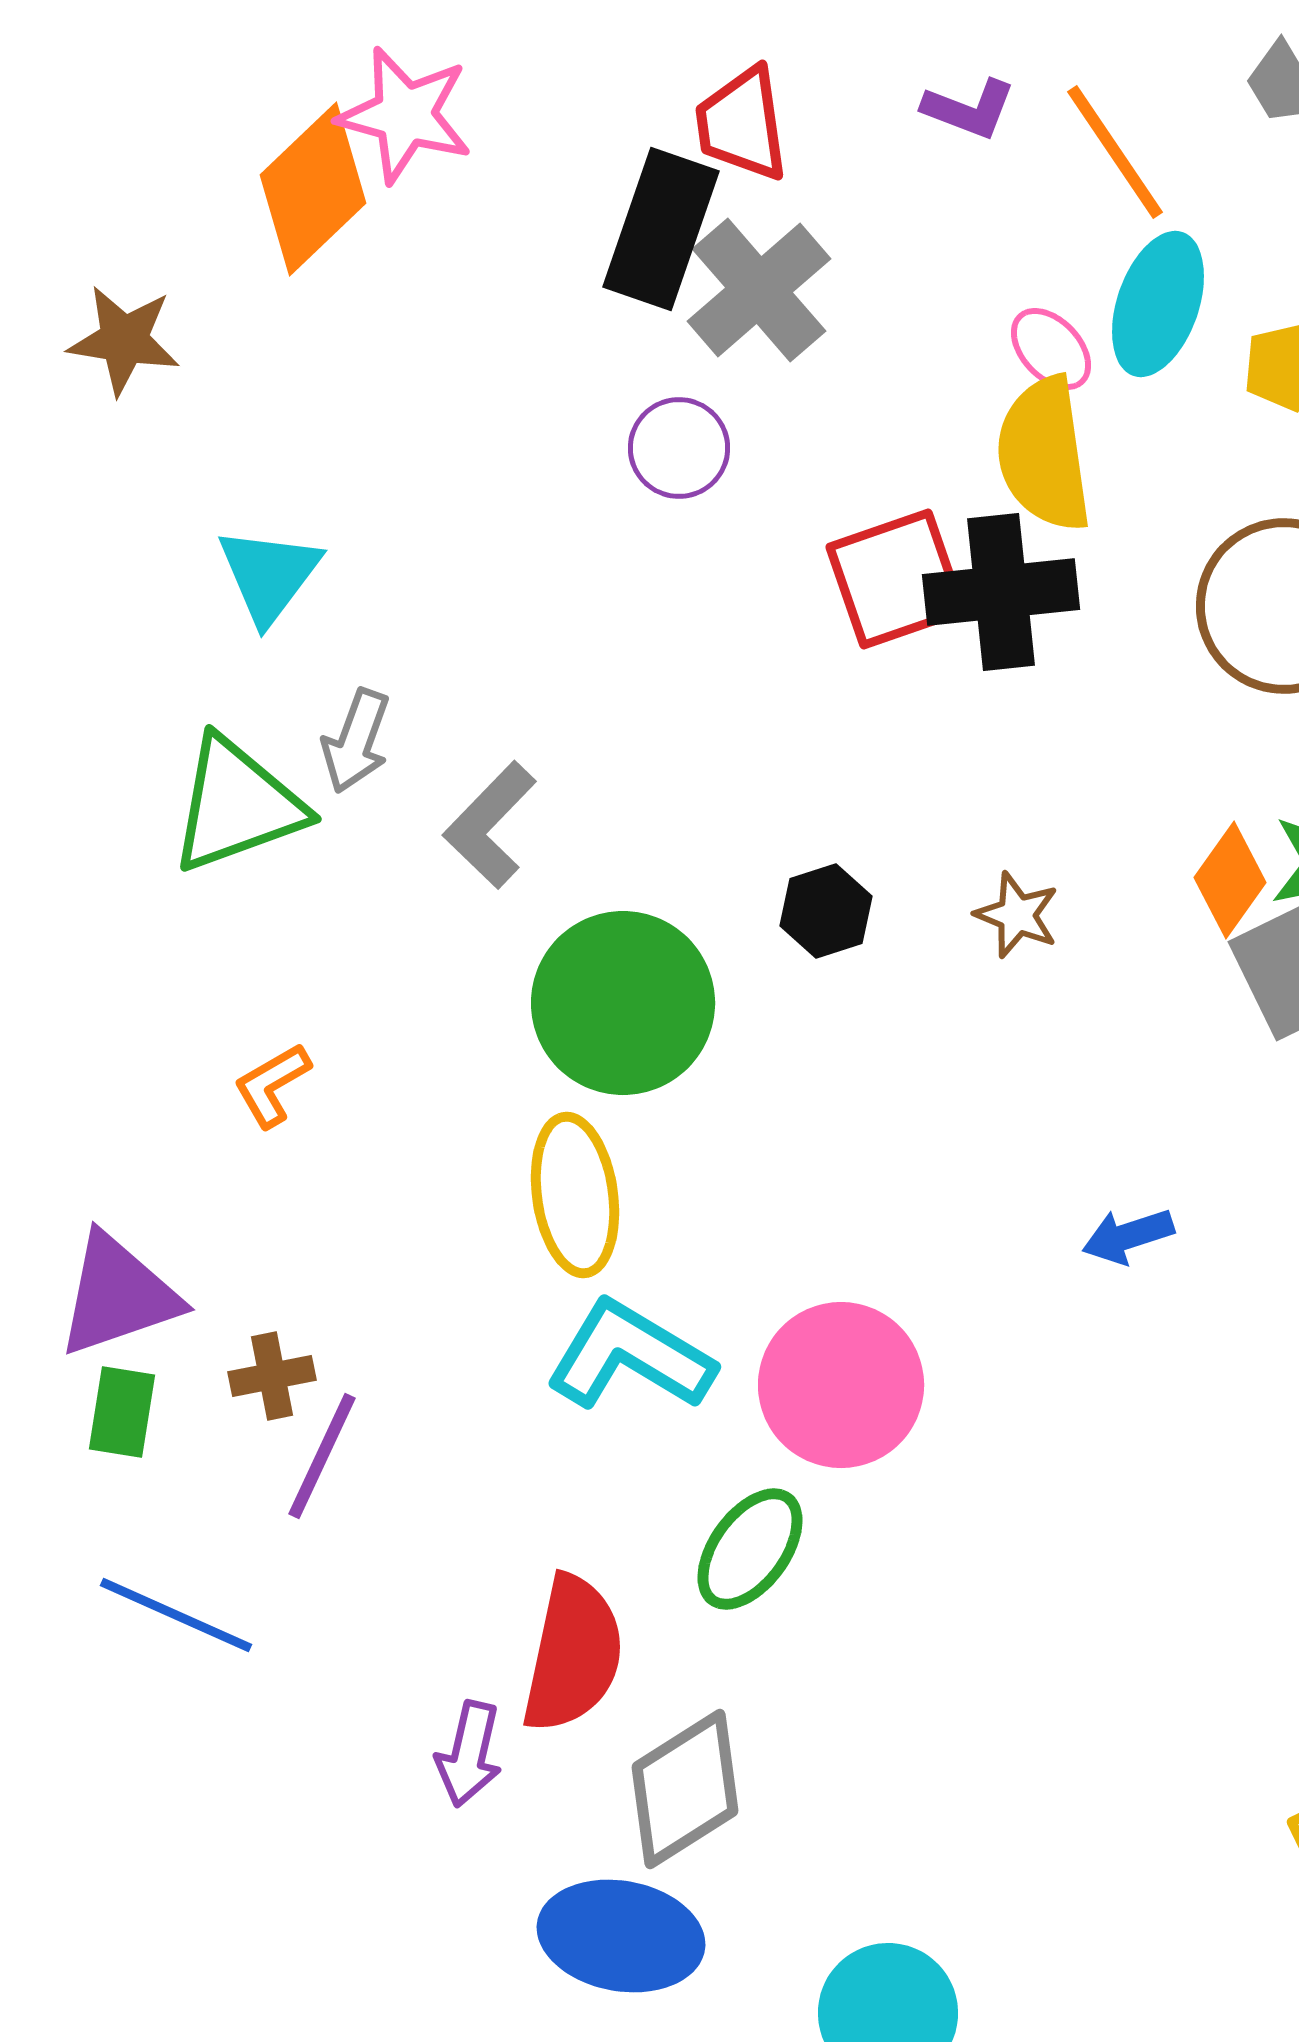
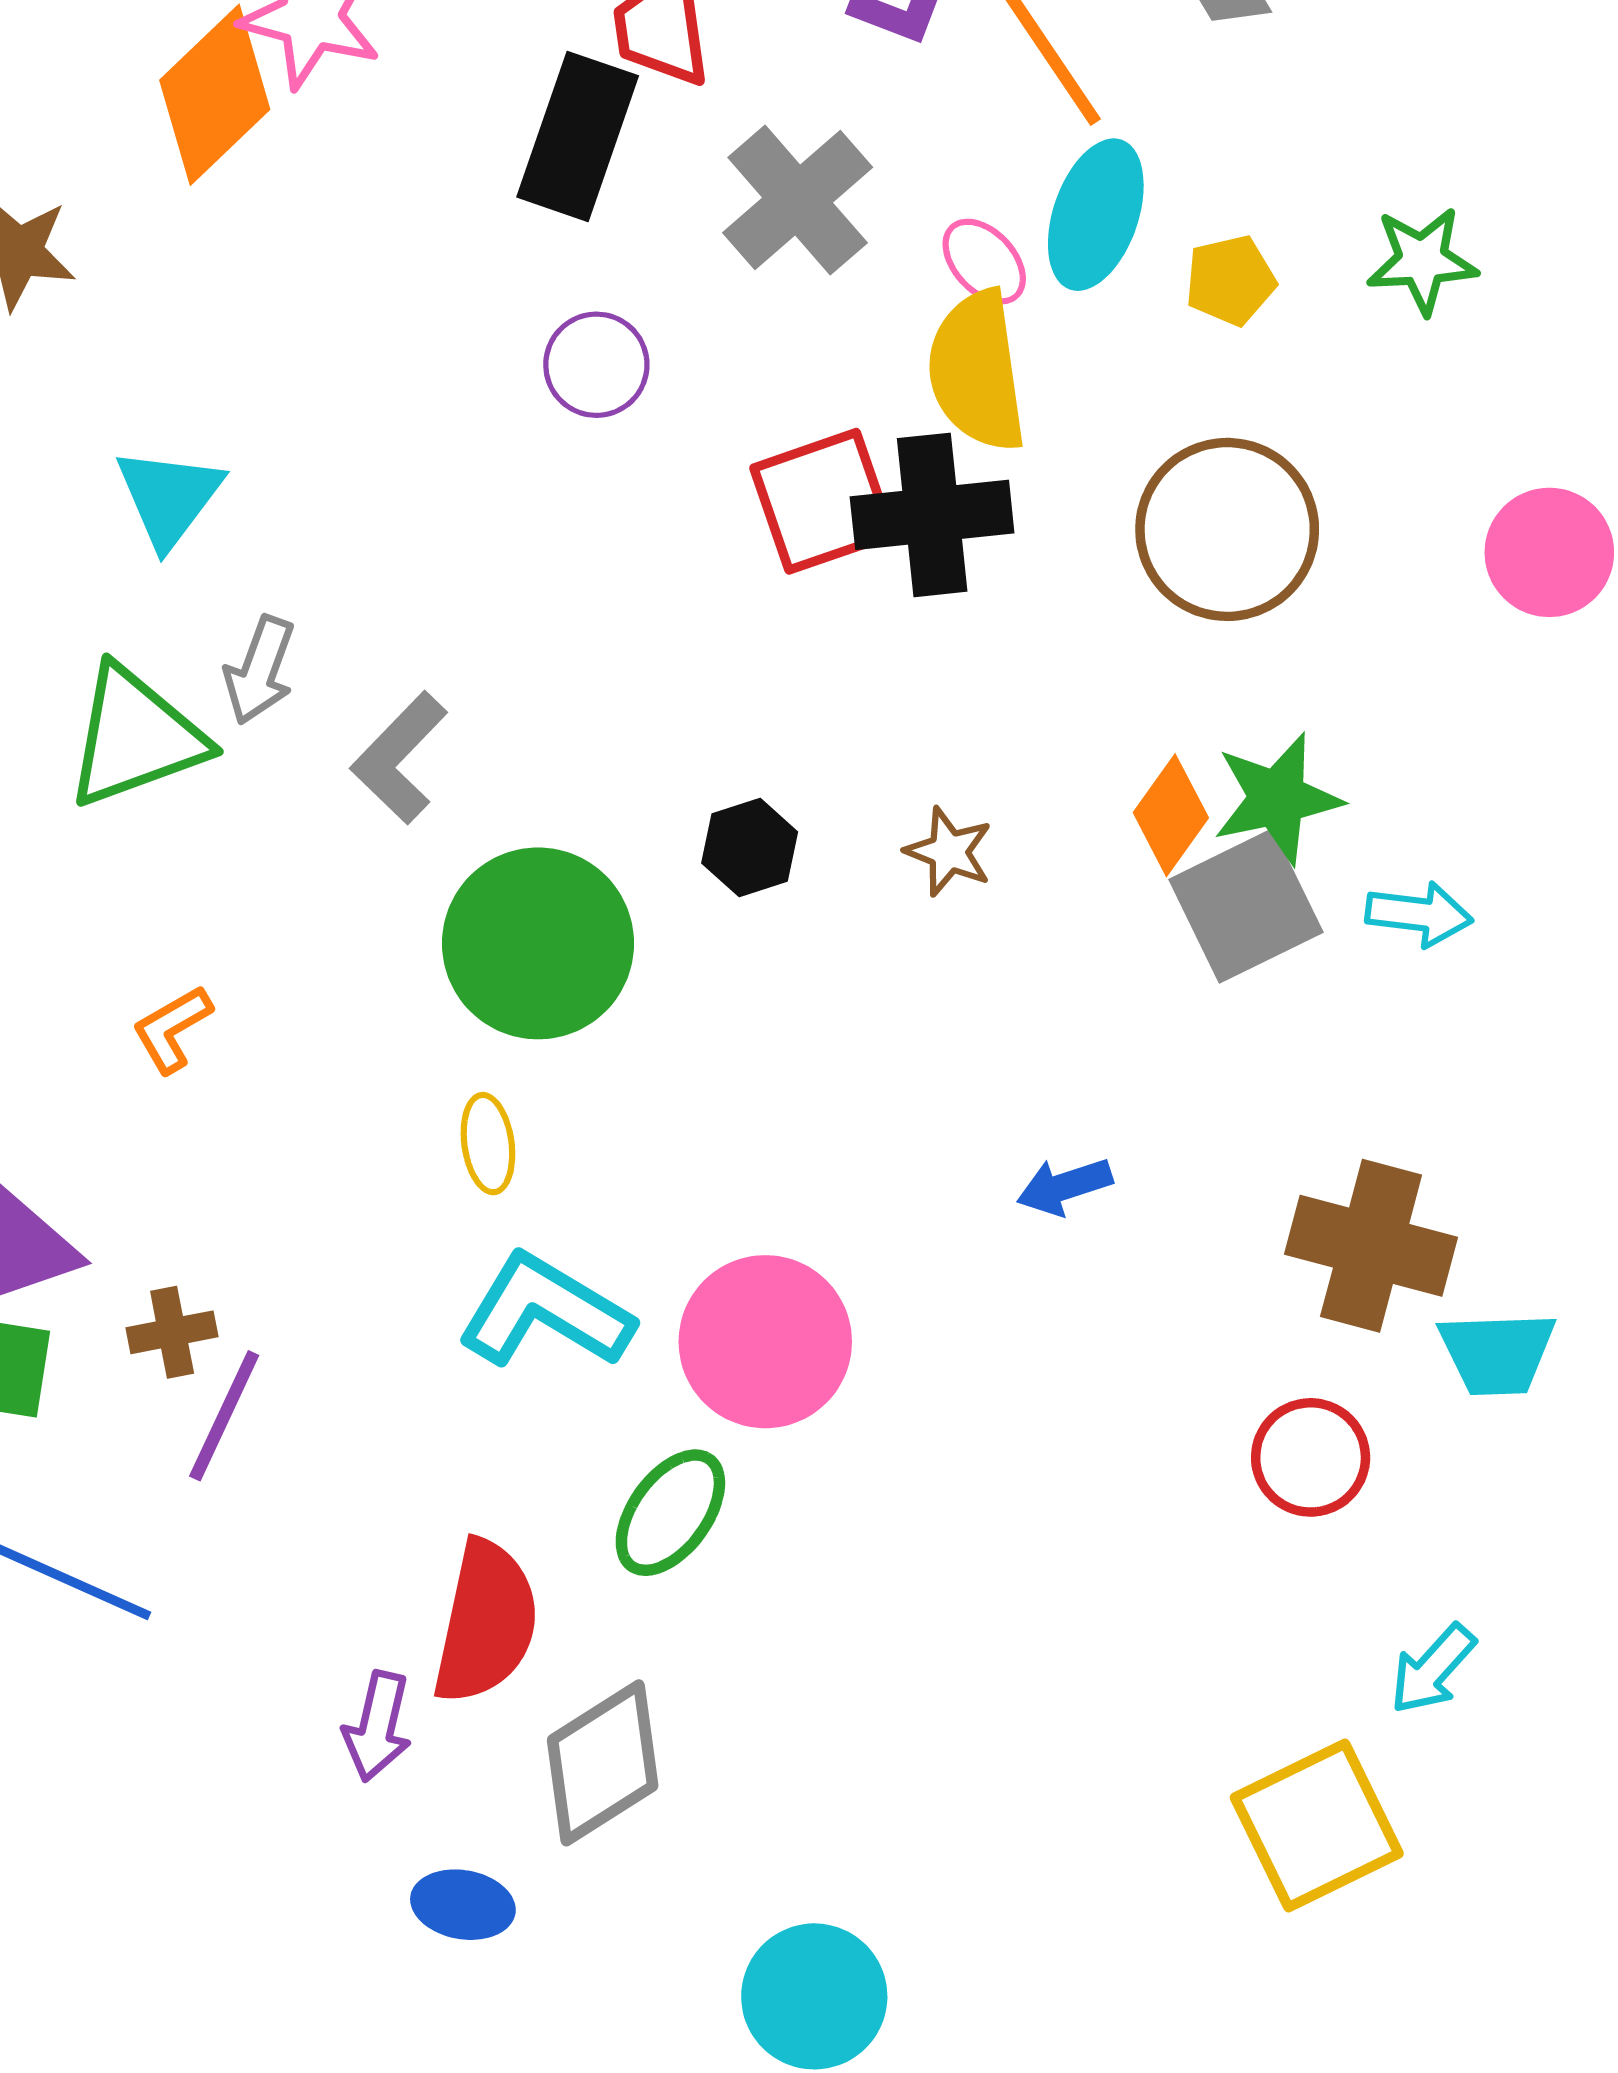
gray cross: (759, 290) -> (798, 200), moved
yellow ellipse: (575, 1195) -> (488, 1144), size x0.6
blue ellipse: (621, 1936) -> (463, 1905), moved, size x0.6

